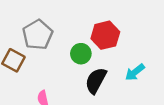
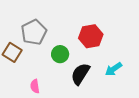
green circle: (81, 54) -> (60, 54), moved

